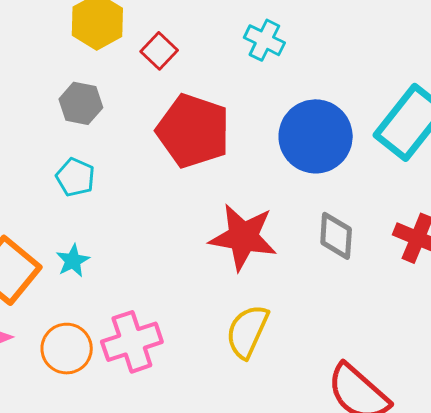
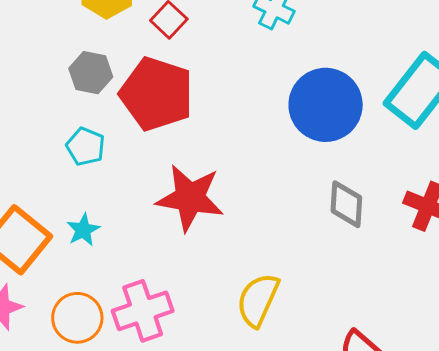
red pentagon: (193, 131) -> (157, 94), moved
red star: (243, 237) -> (190, 198), moved

